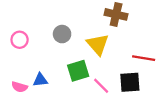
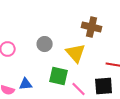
green square: (78, 71) -> (59, 76), turned 30

